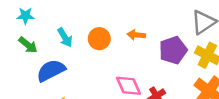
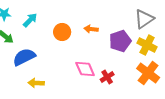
cyan arrow: (65, 37) -> (30, 20), moved, turned -105

